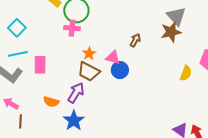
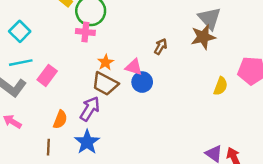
pink rectangle: (40, 65) -> (47, 75), turned 36
orange semicircle: (51, 102) -> (60, 119), turned -84
brown line: (21, 121) -> (48, 147), moved

